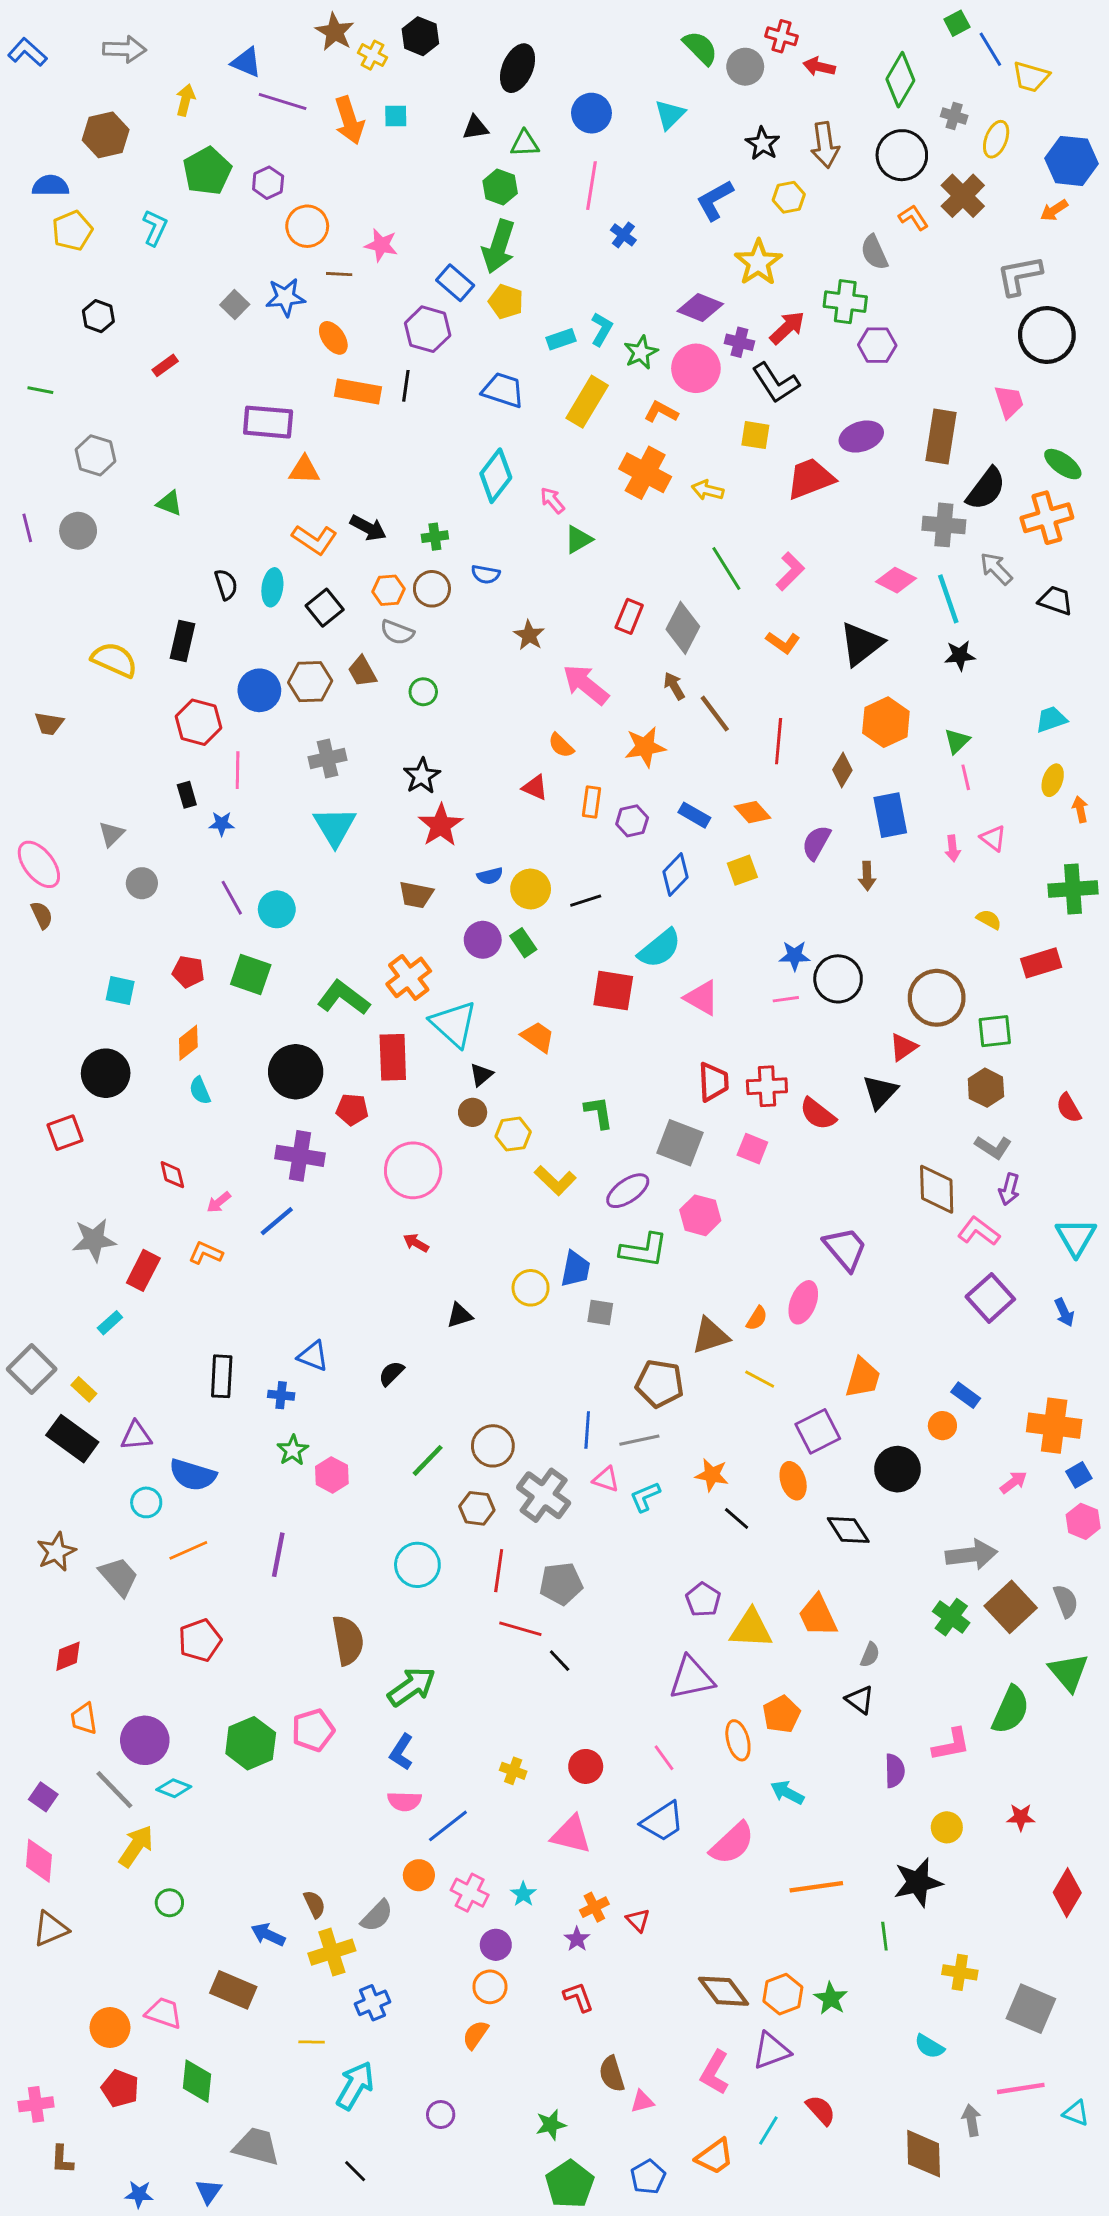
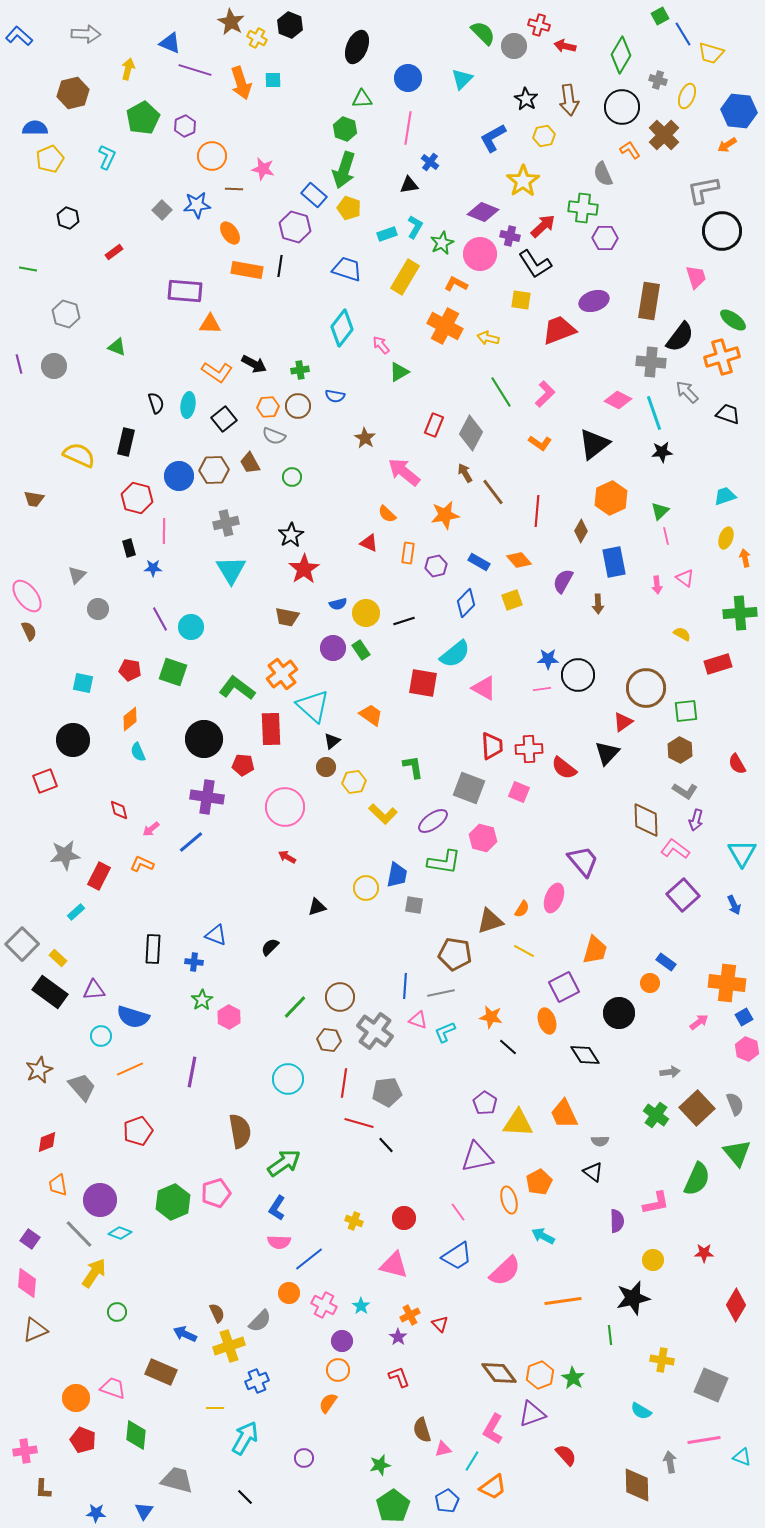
black triangle: (475, 128) -> (409, 185), moved
gray arrow: (971, 1555) -> (670, 1072), size x0.6
gray semicircle: (870, 1655) -> (600, 1141), turned 66
cyan line: (768, 2130) -> (472, 1461), moved

